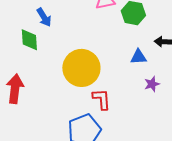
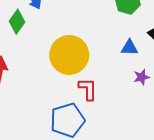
green diamond: (29, 40) -> (17, 22), turned 35

